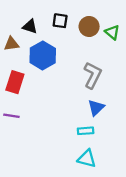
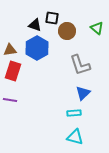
black triangle: (30, 26) -> (35, 25), moved
brown circle: (89, 26) -> (67, 31), moved
brown triangle: (11, 44) -> (10, 50), moved
gray L-shape: (93, 75) -> (80, 65), turned 135

